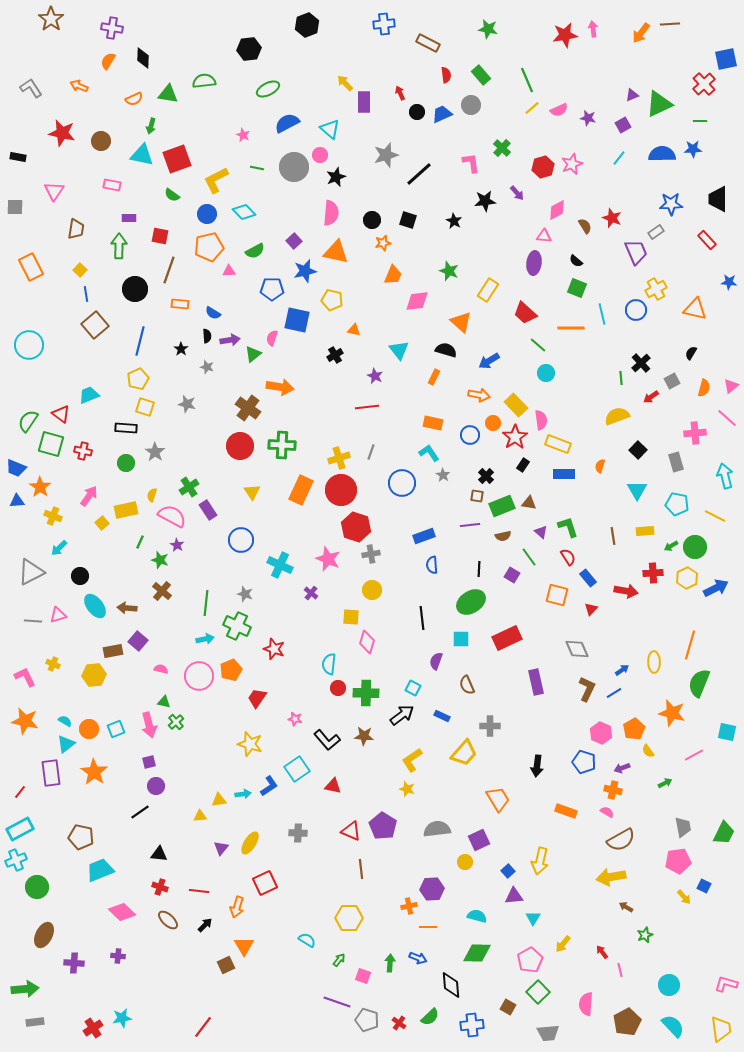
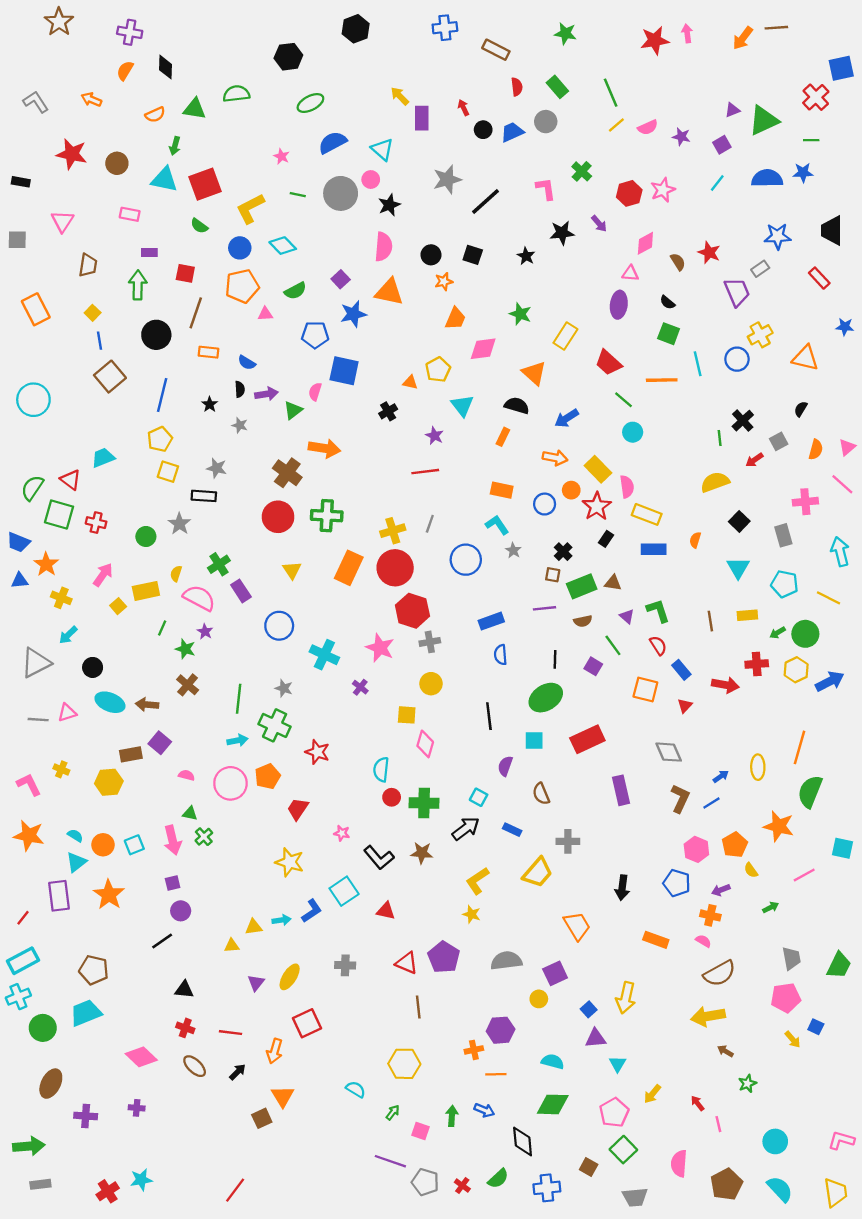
yellow pentagon: (332, 300) -> (438, 370), moved, turned 30
black rectangle: (126, 428) -> (204, 496), moved
cyan ellipse: (95, 606) -> (110, 702), turned -30
cyan trapezoid: (100, 870) -> (86, 1013), moved

